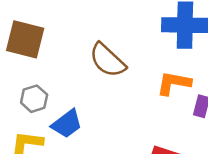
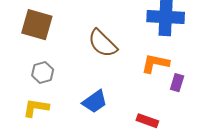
blue trapezoid: (67, 124) -> (95, 102), moved

